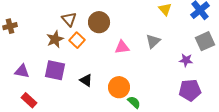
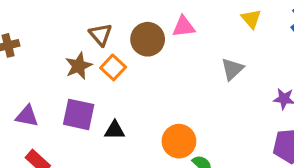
pink triangle: (122, 47) -> (184, 27), moved
black triangle: (86, 80) -> (115, 130), moved, turned -32

